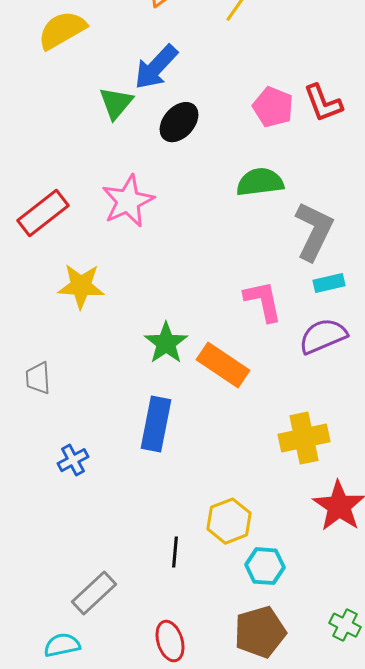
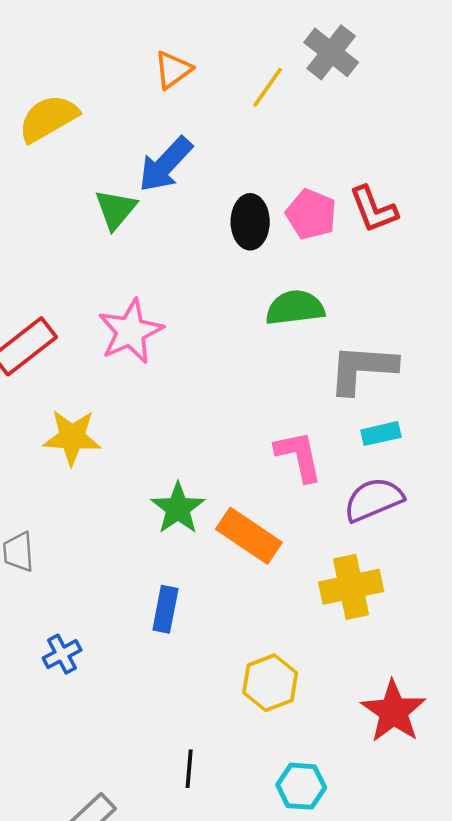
black ellipse: (179, 122) -> (250, 222), moved, turned -42
gray L-shape: (314, 231) -> (362, 369), turned -112
blue rectangle: (156, 424) -> (165, 609), size x0.7
yellow cross: (304, 438) -> (351, 587), moved
yellow hexagon: (229, 521) -> (270, 683), moved

